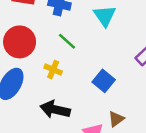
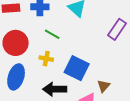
blue square: (104, 81) -> (77, 68), moved, size x1.4

